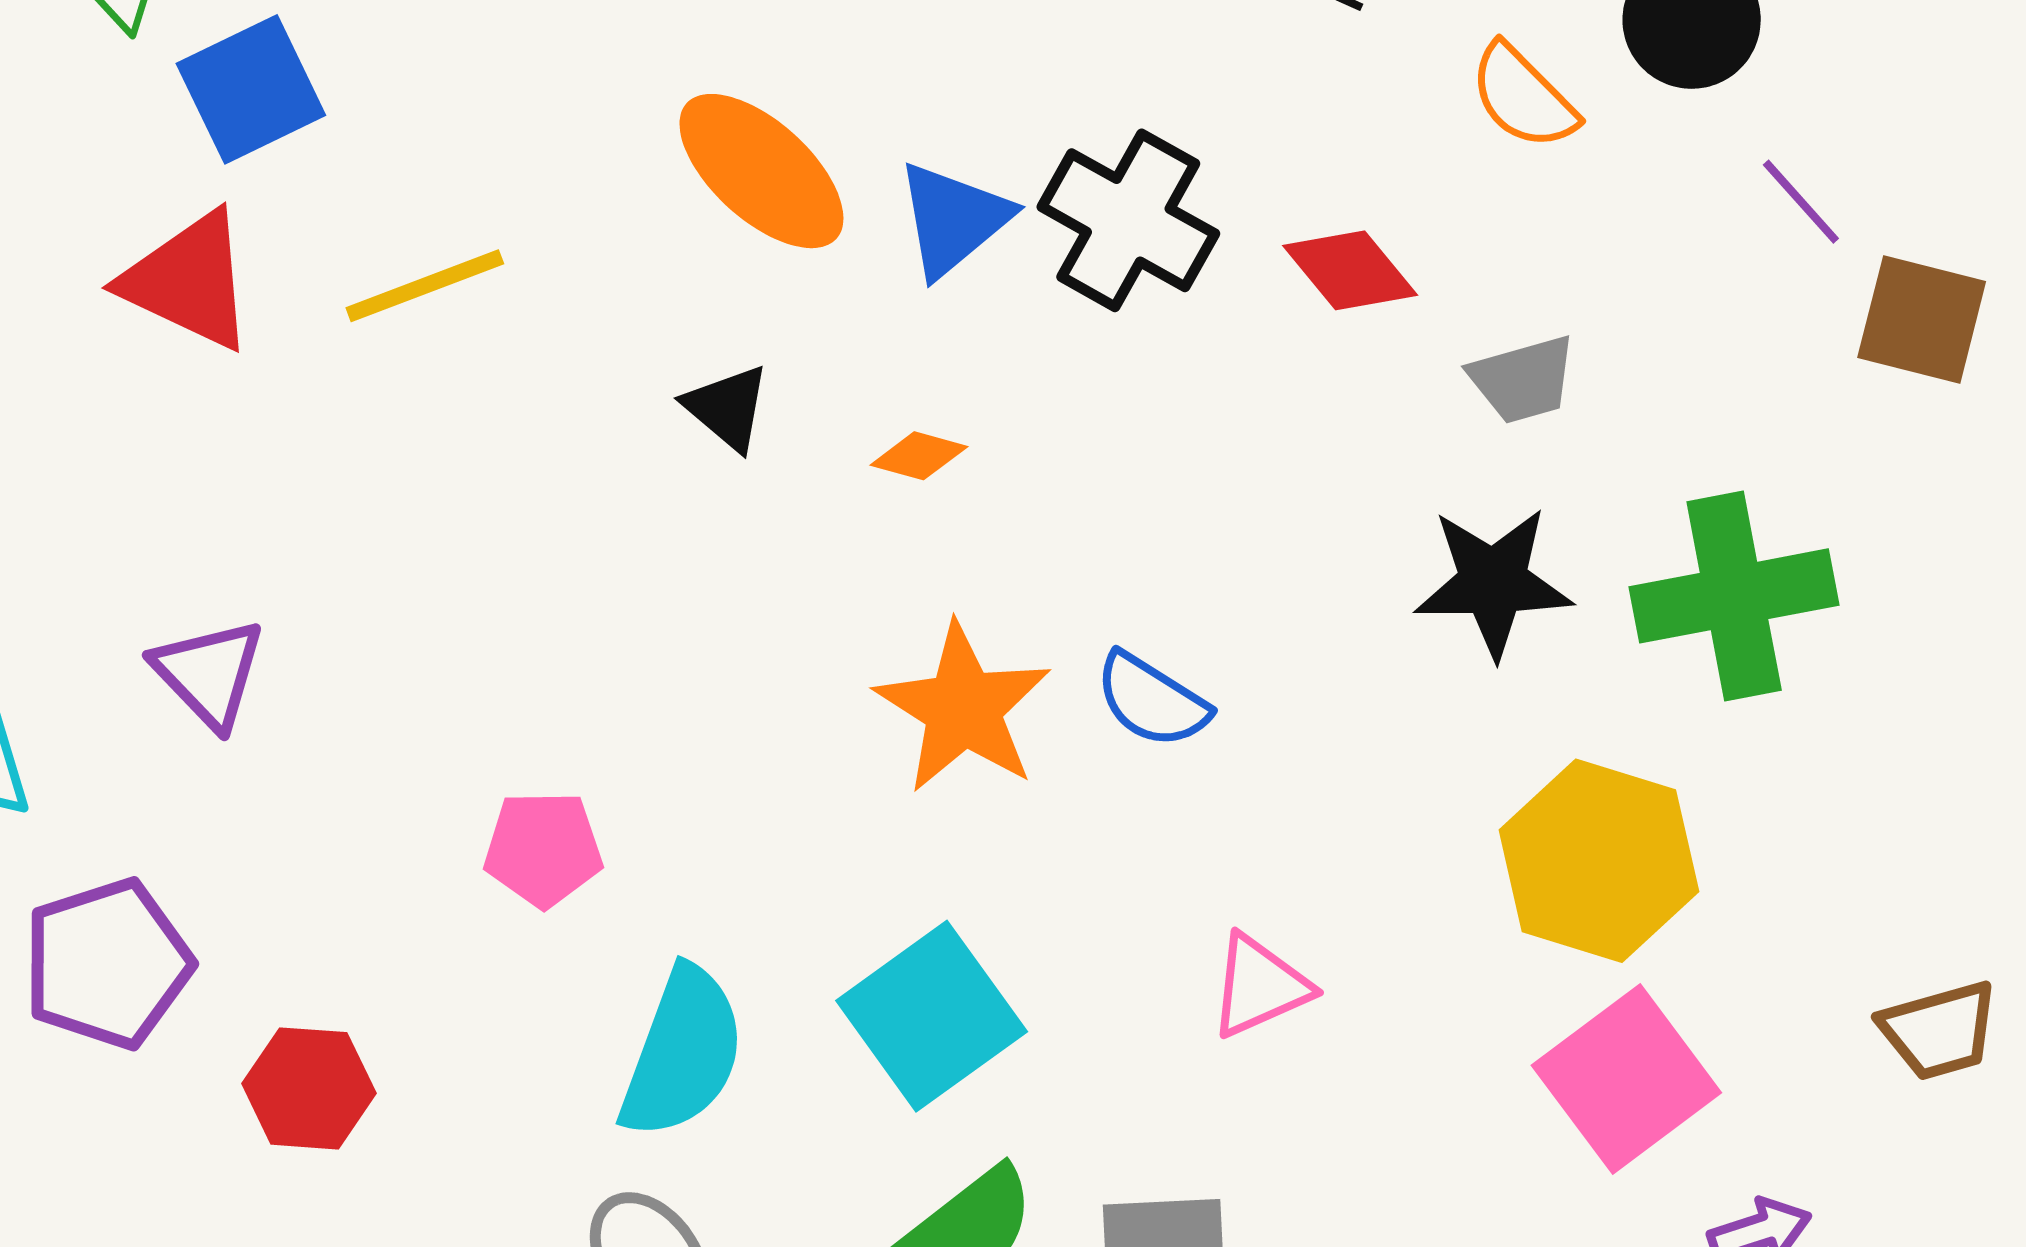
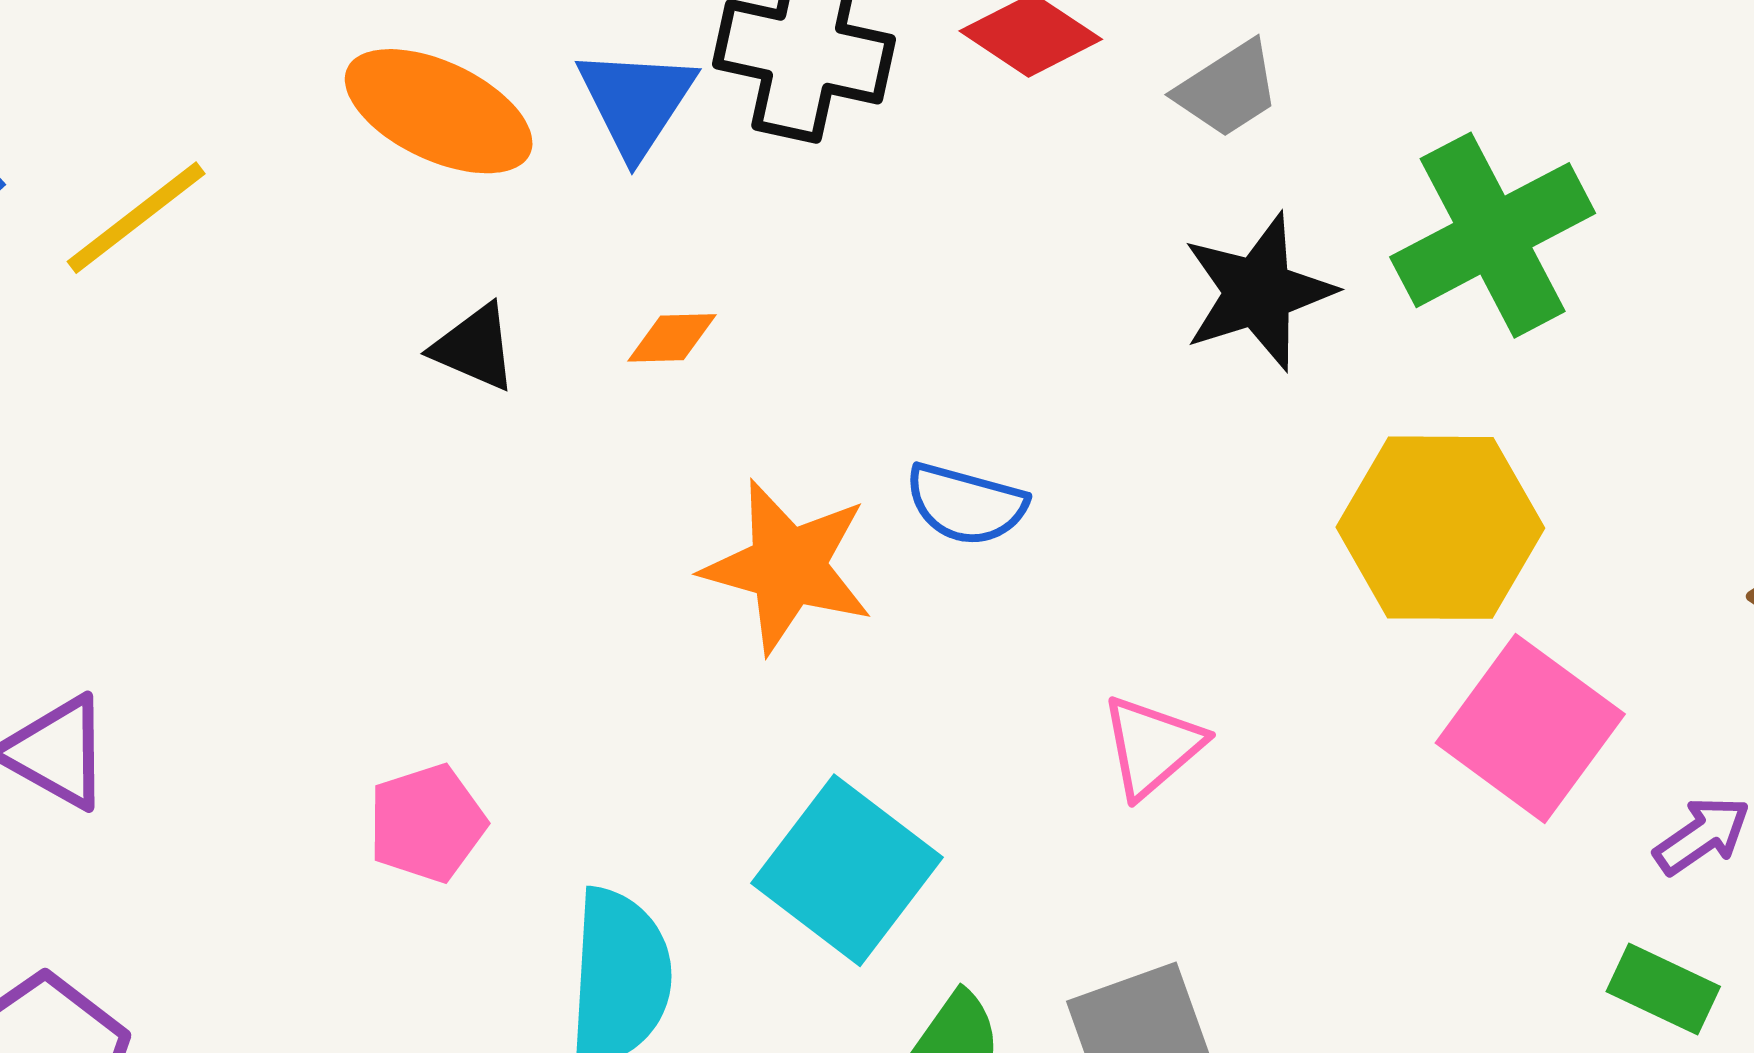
yellow line: (425, 286) -> (136, 218), moved

